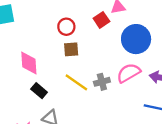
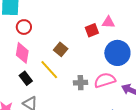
red circle: (66, 27) -> (24, 27), moved
brown square: (71, 49) -> (61, 49), turned 32
yellow line: (76, 82) -> (49, 70), moved

